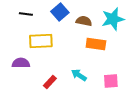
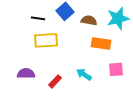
black line: (26, 14) -> (38, 18), moved
purple semicircle: (21, 63) -> (26, 73), moved
pink square: (111, 81) -> (116, 69), moved

